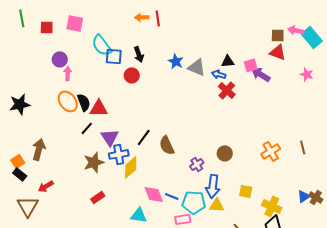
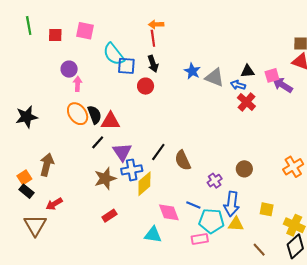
red line: (158, 18) -> (153, 38), moved
blue line: (172, 196) -> (193, 205), moved

